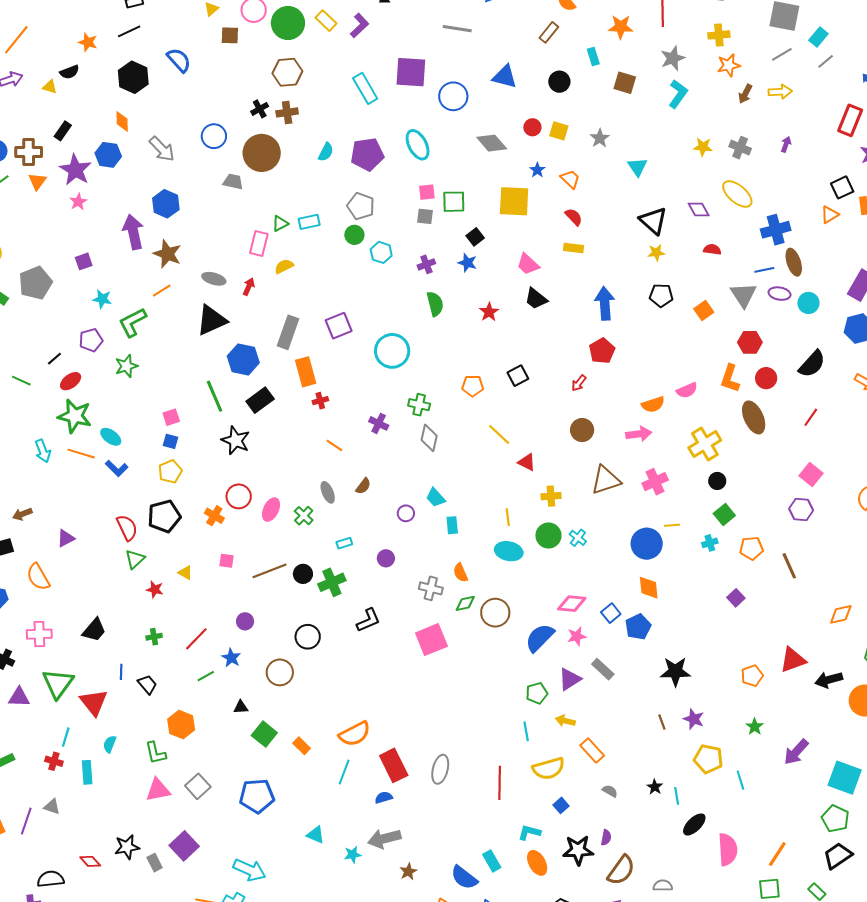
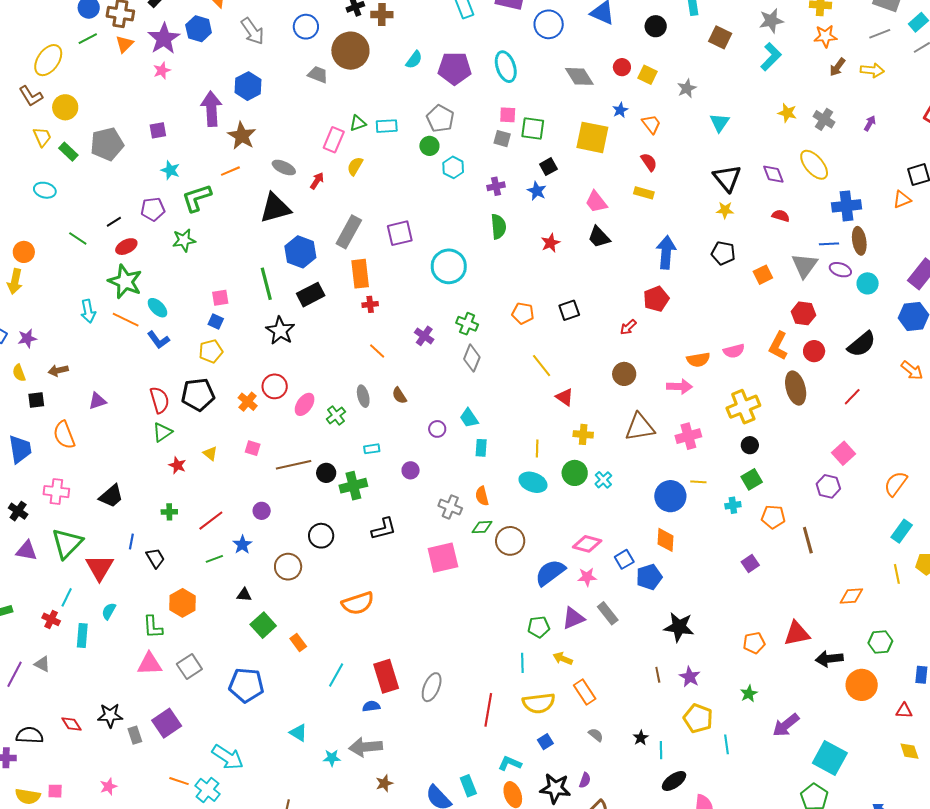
yellow semicircle: (284, 266) -> (355, 166), turned -42
brown semicircle: (363, 486) -> (399, 395), turned 102
orange semicircle: (355, 734) -> (358, 603), moved

